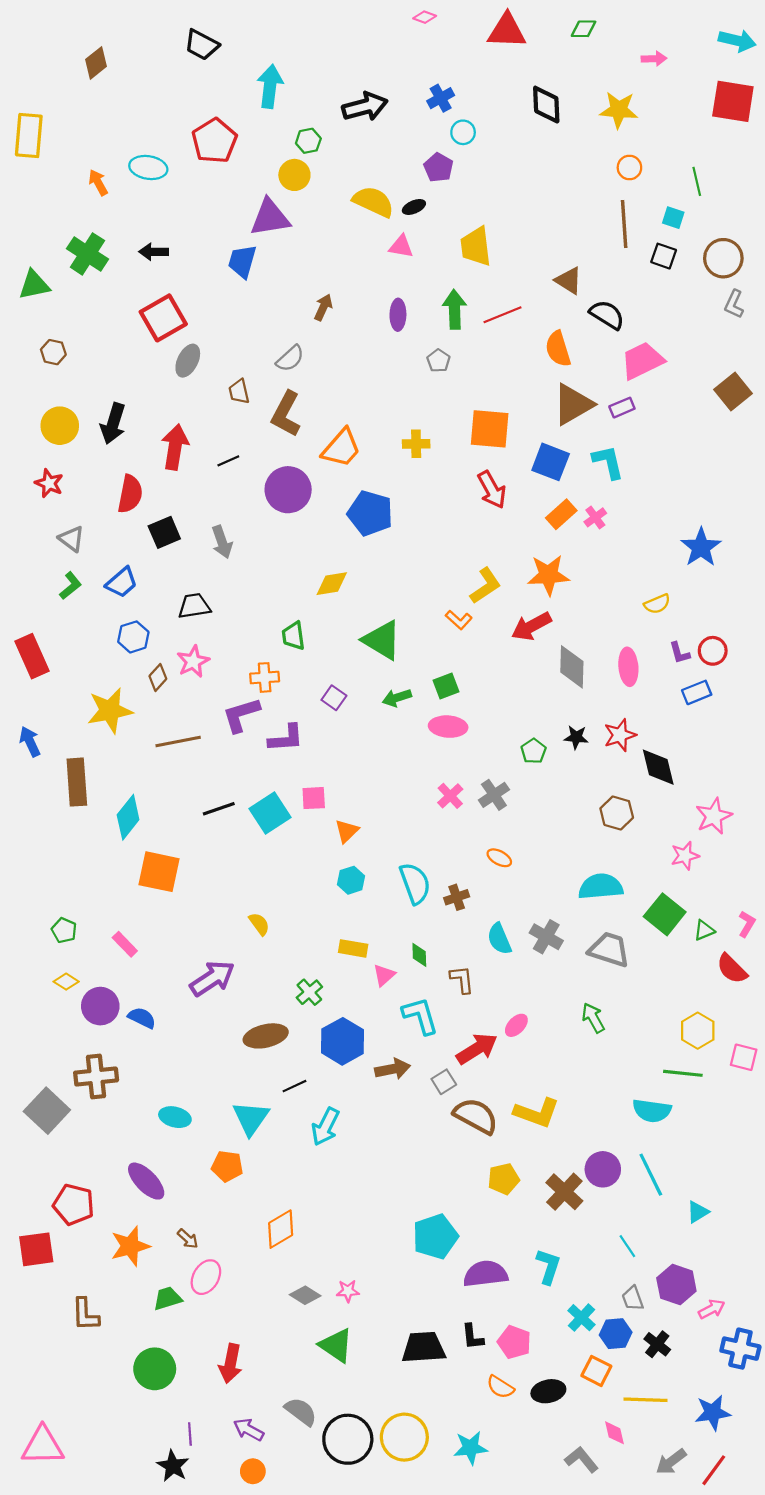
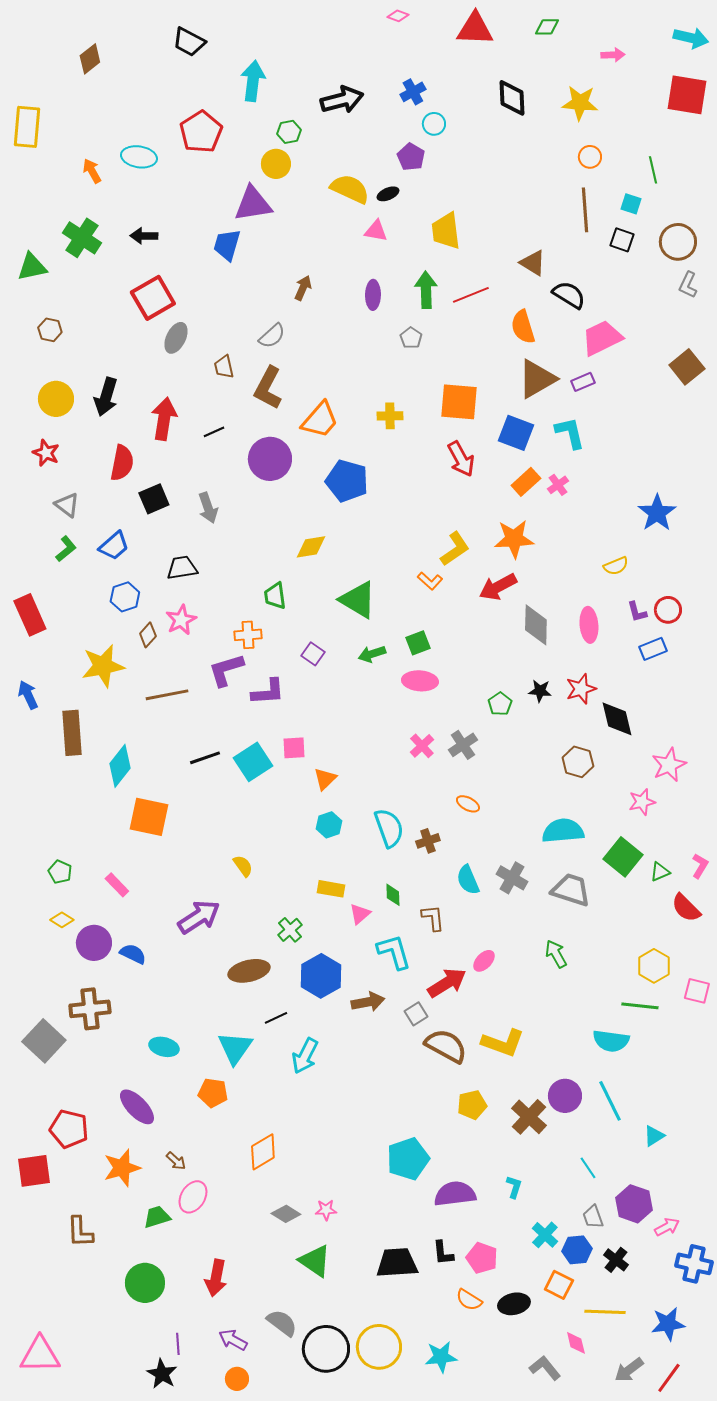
cyan L-shape: (548, 1266) -> (514, 1187), size x0.7

